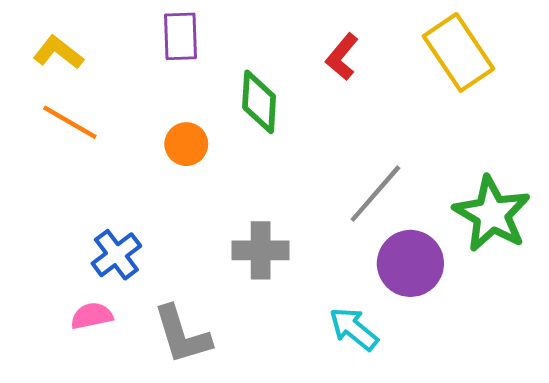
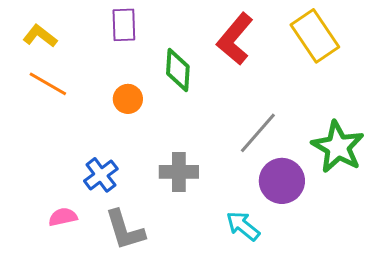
red L-shape: (342, 57) -> (235, 39), size x1.6
blue cross: (116, 255) -> (101, 175), moved

